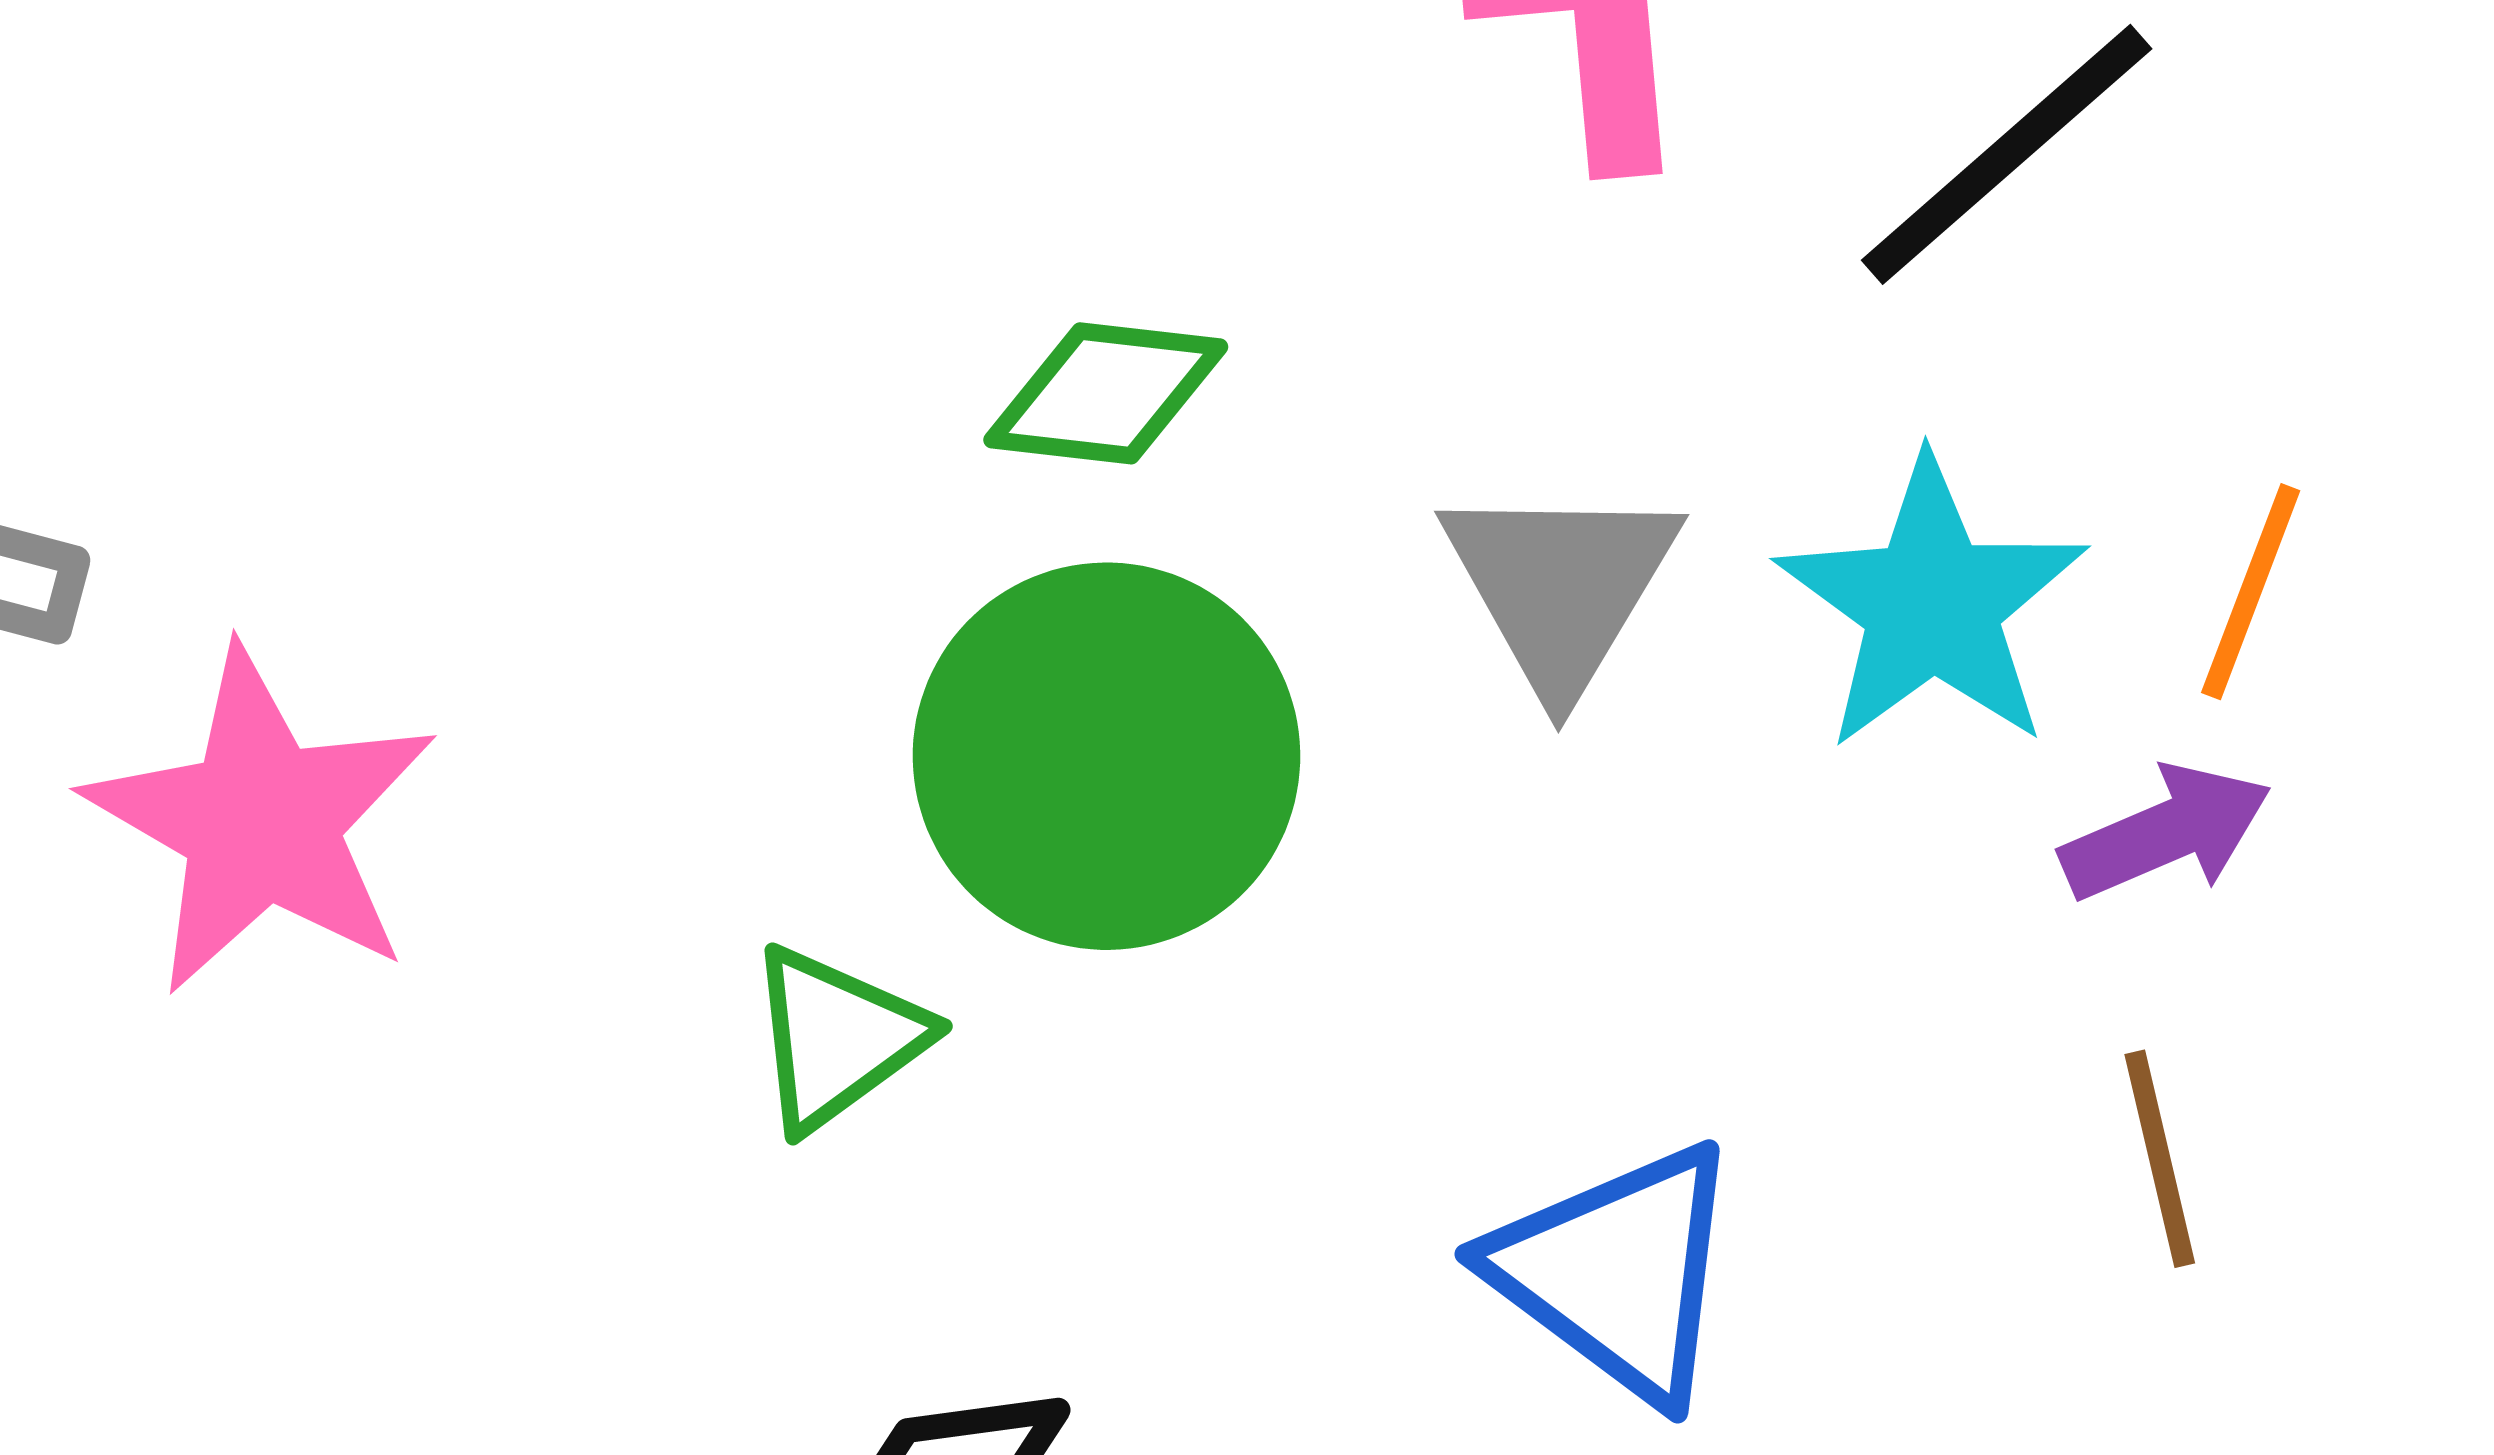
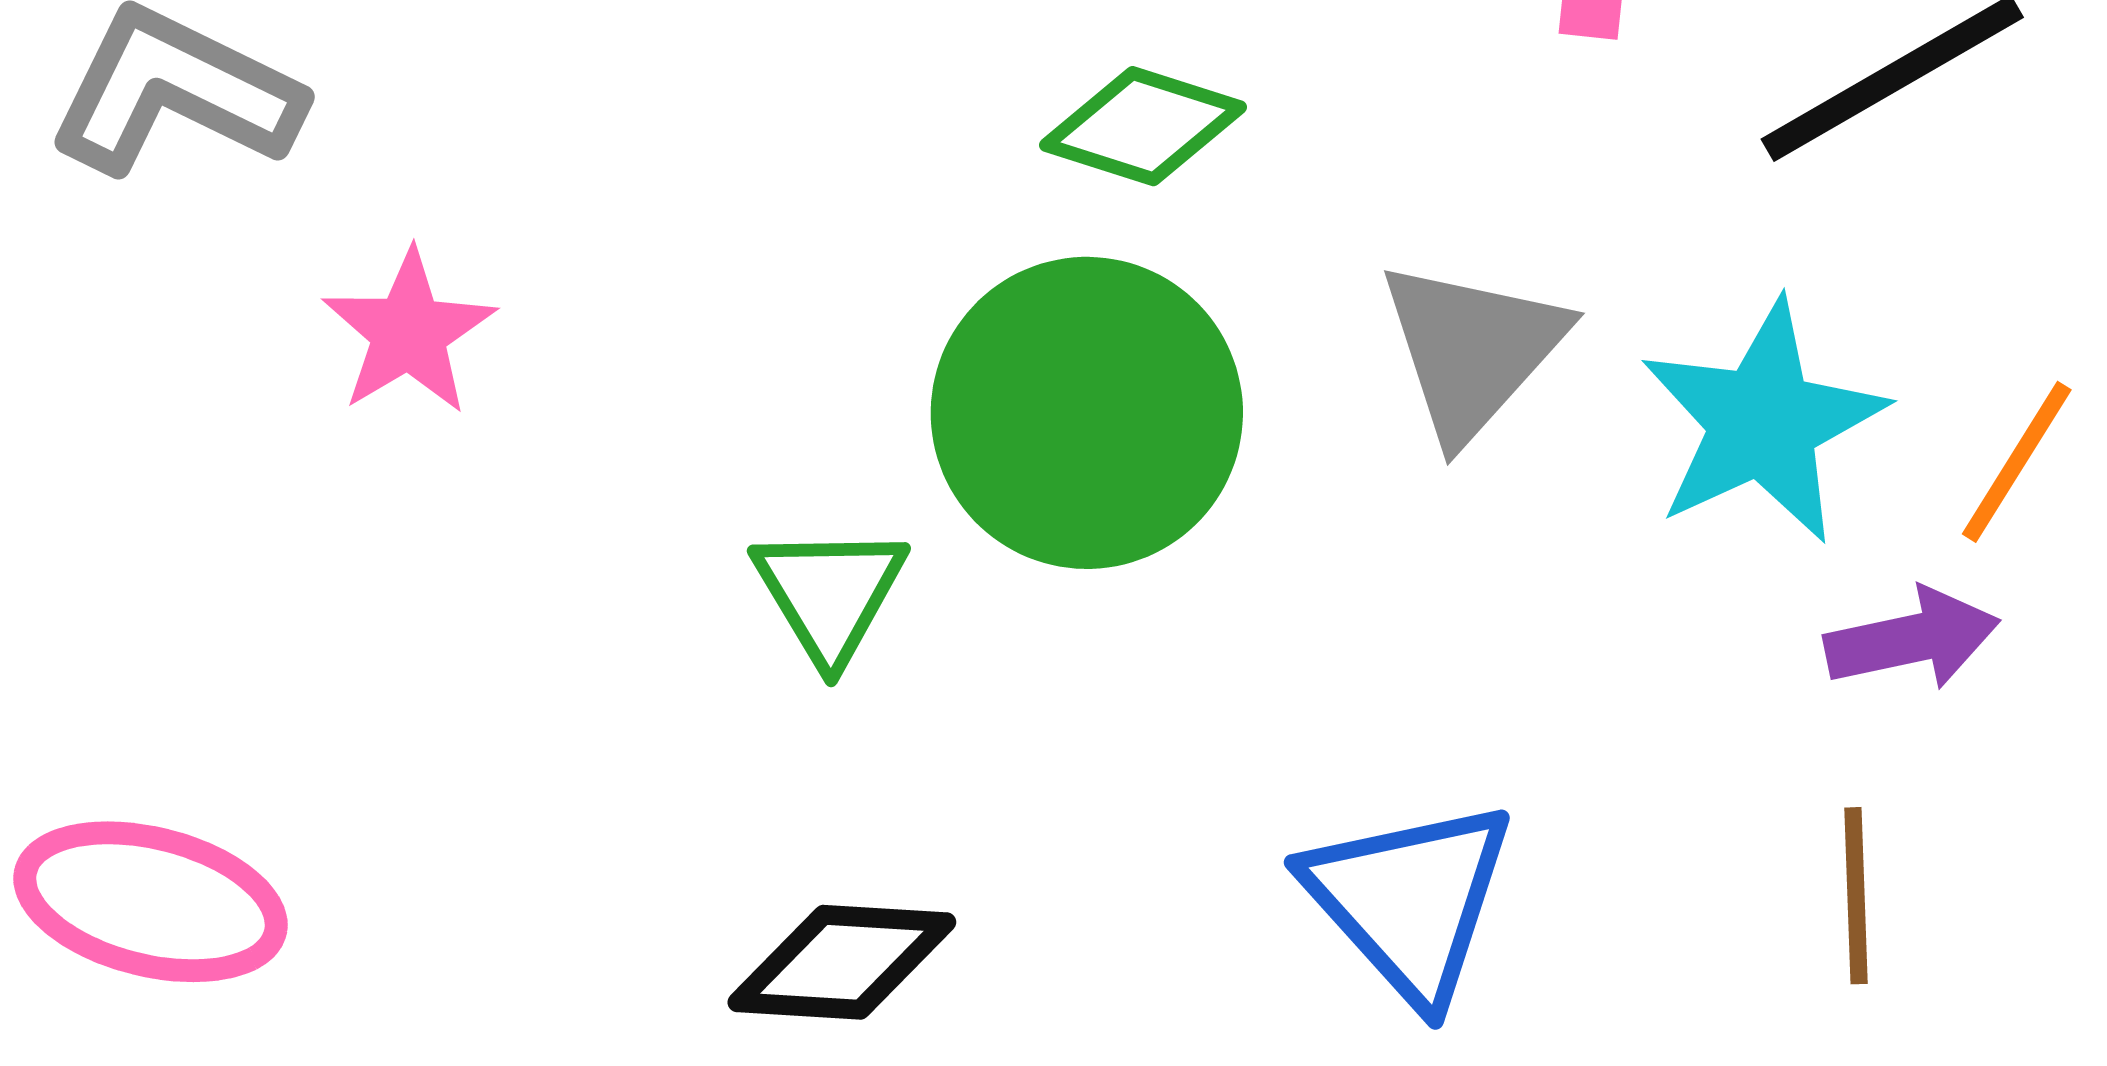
pink star: (261, 822) -> (409, 332), size x0.6
green triangle: (837, 1038) -> (830, 593), turned -36

